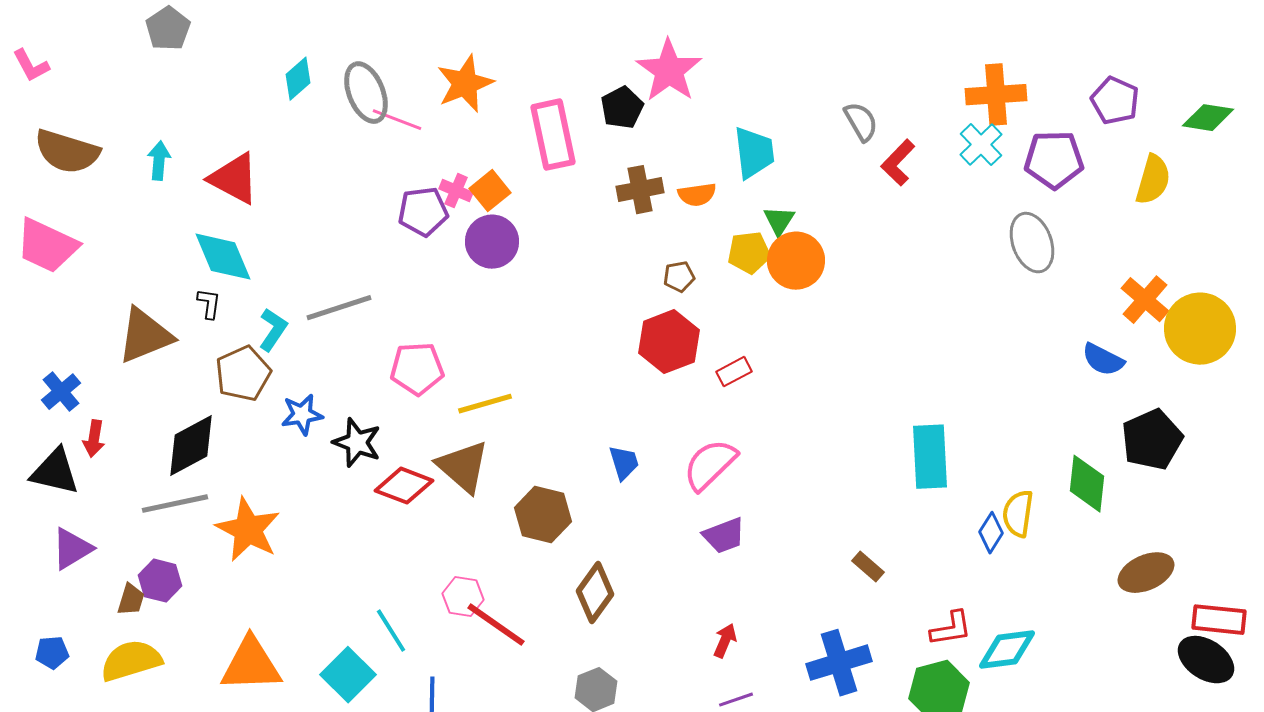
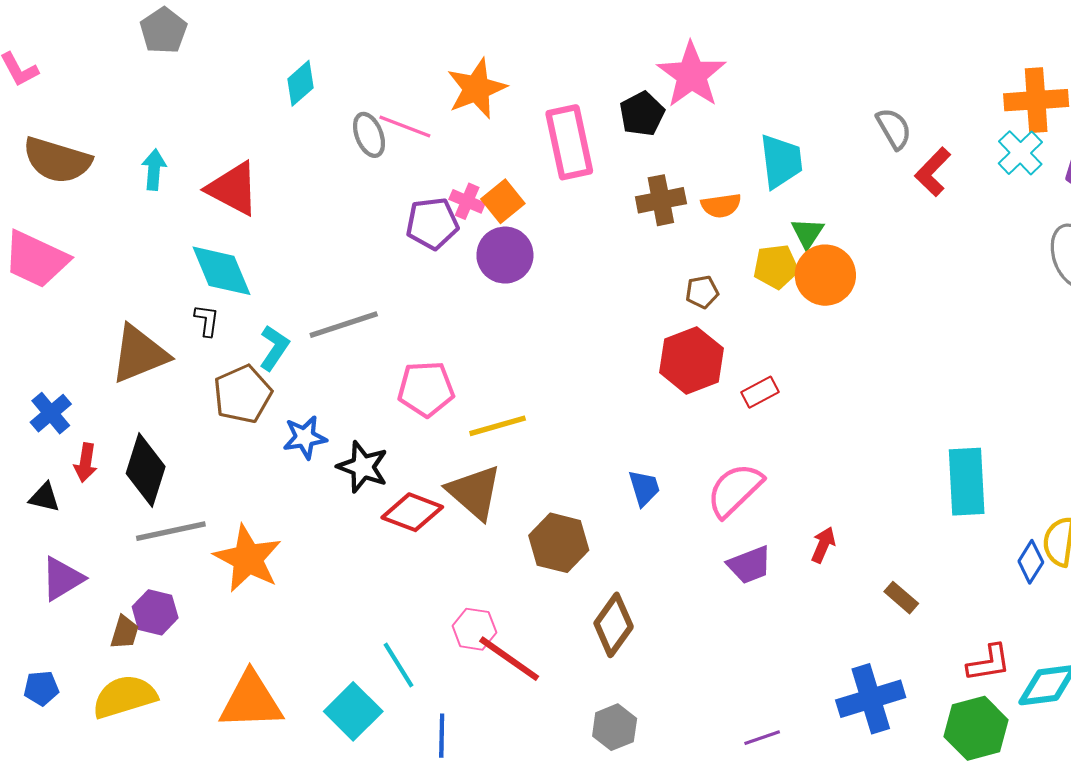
gray ellipse: (366, 93) -> (369, 135), moved, size x0.7
black diamond: (191, 446) -> (146, 470), moved, turned -44
black triangle: (55, 472) -> (44, 497), size x0.6
red arrow: (725, 641) -> (823, 545), moved

